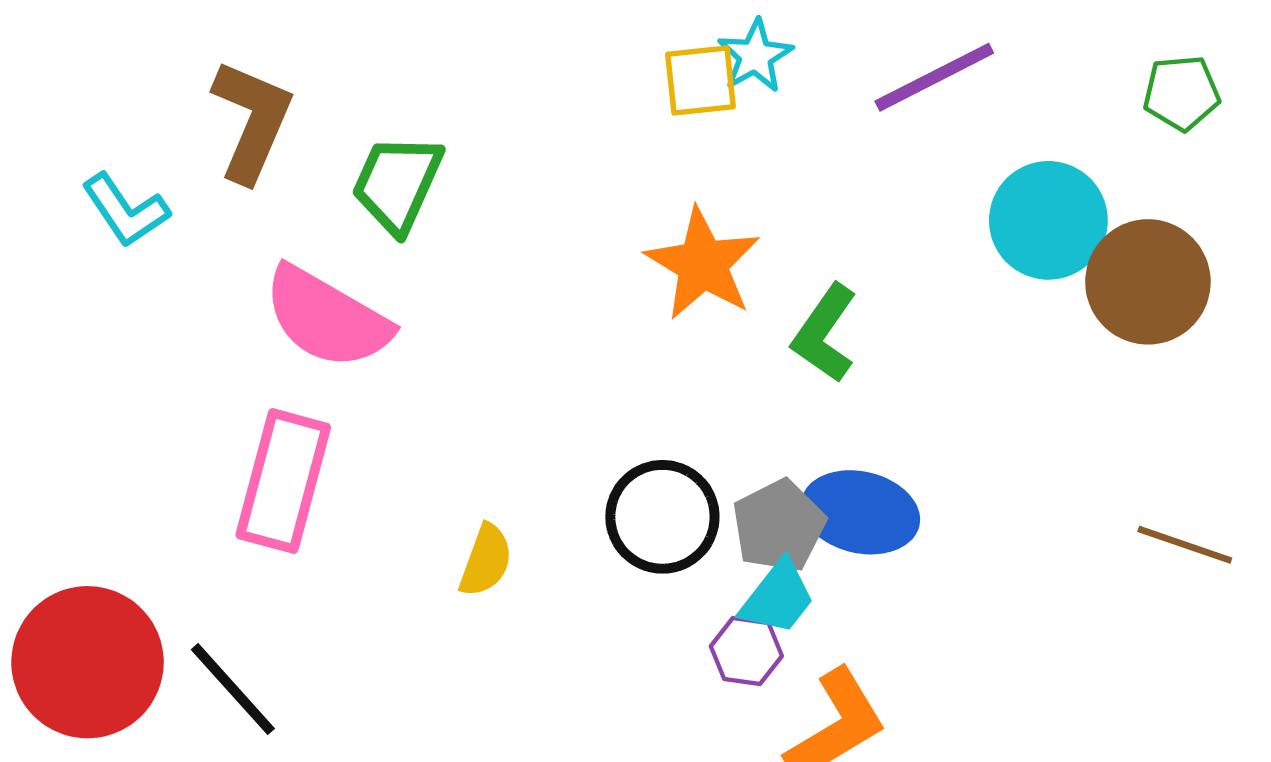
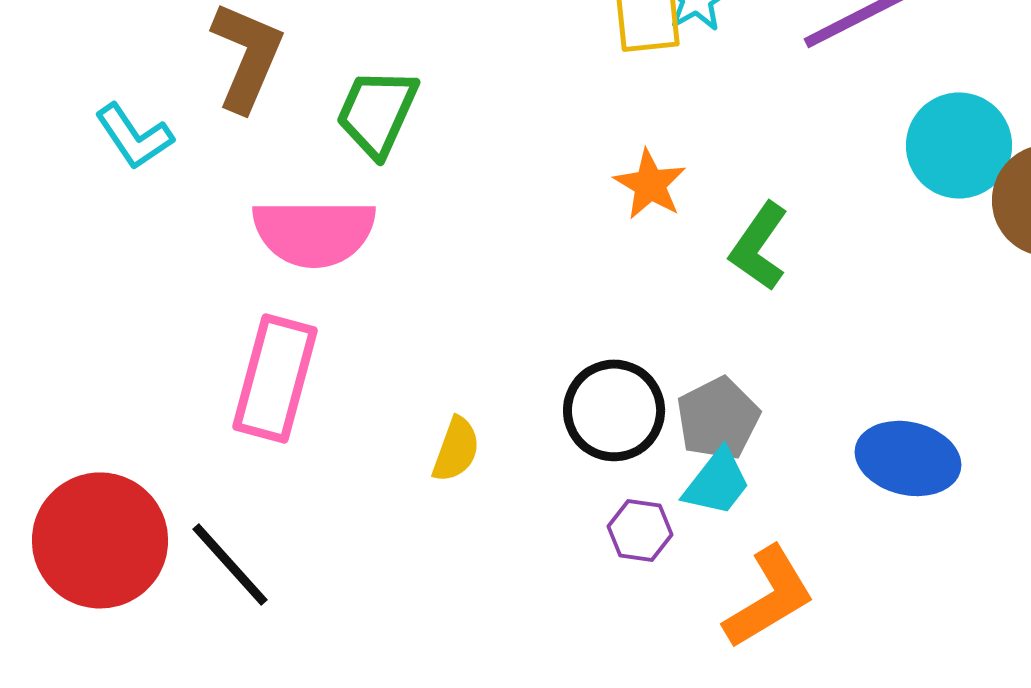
orange star: (703, 264) -> (650, 184), size x0.7
pink semicircle: (327, 318) -> (314, 232), turned -30
blue ellipse: (860, 512) -> (908, 458), moved
purple hexagon: (746, 651) -> (640, 530), moved

